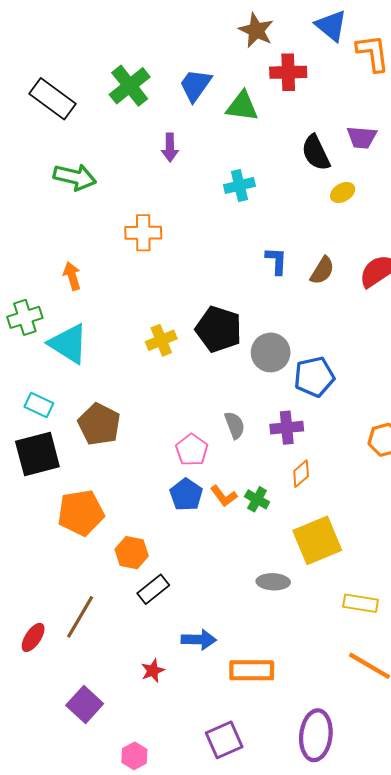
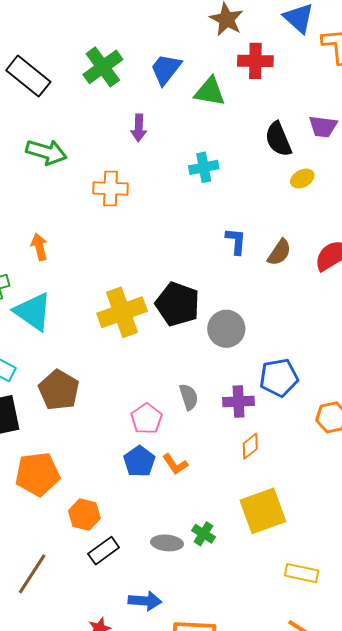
orange cross: (143, 233) -> (110, 188), moved
yellow cross: (161, 340) -> (122, 312), size x1.6
blue pentagon: (314, 377) -> (279, 378), moved
green cross: (257, 499) -> (204, 534), moved
gray ellipse: (273, 582) -> (167, 543), moved

